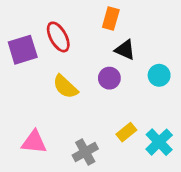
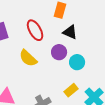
red ellipse: (58, 37) -> (35, 30), moved
cyan circle: (159, 75) -> (77, 62), moved

